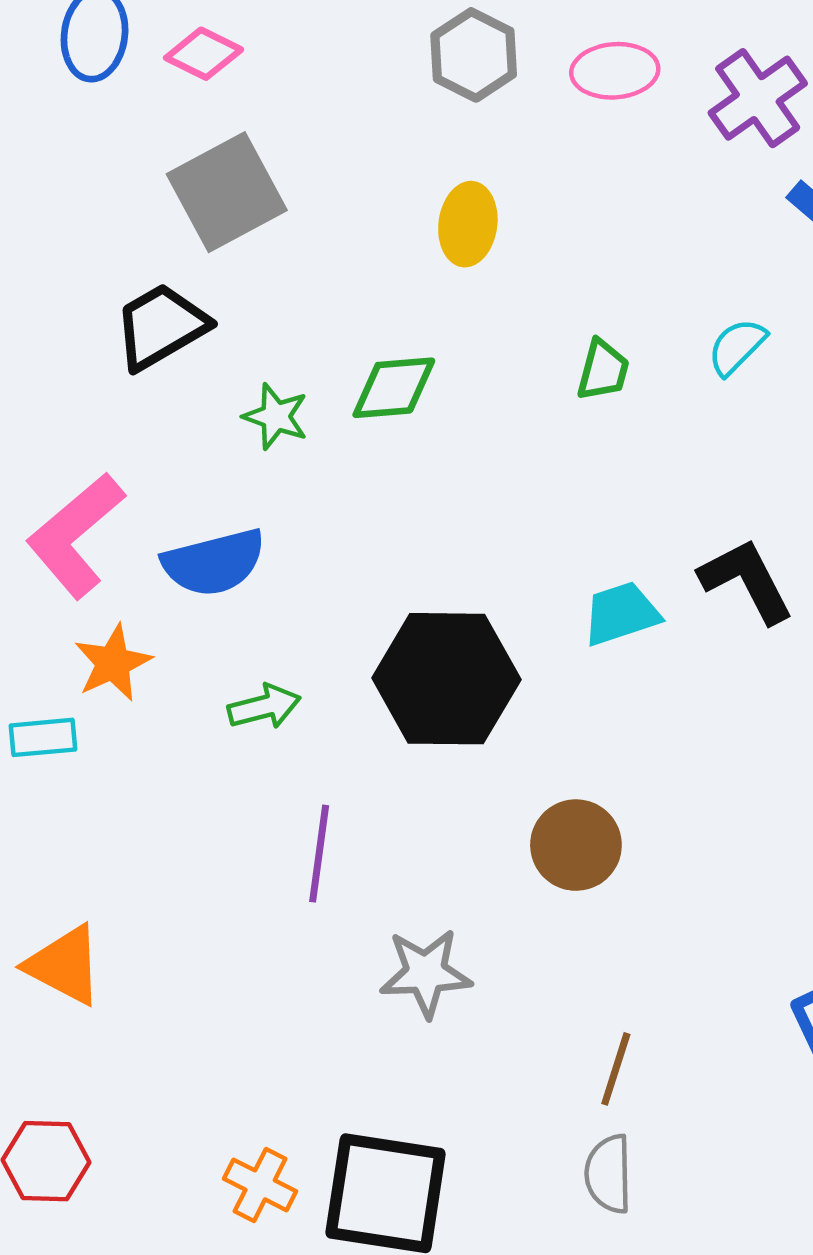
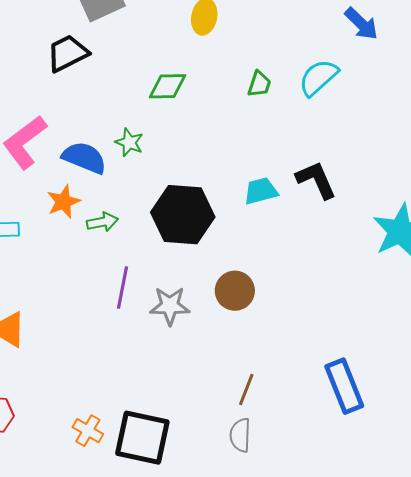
cyan semicircle: (737, 347) -> (318, 77), size x1.5
green star: (276, 417) -> (129, 142), moved
blue semicircle: (214, 562) -> (84, 158), turned -147
orange star: (113, 663) -> (63, 202), moved
gray star: (426, 973) -> (170, 306), moved

